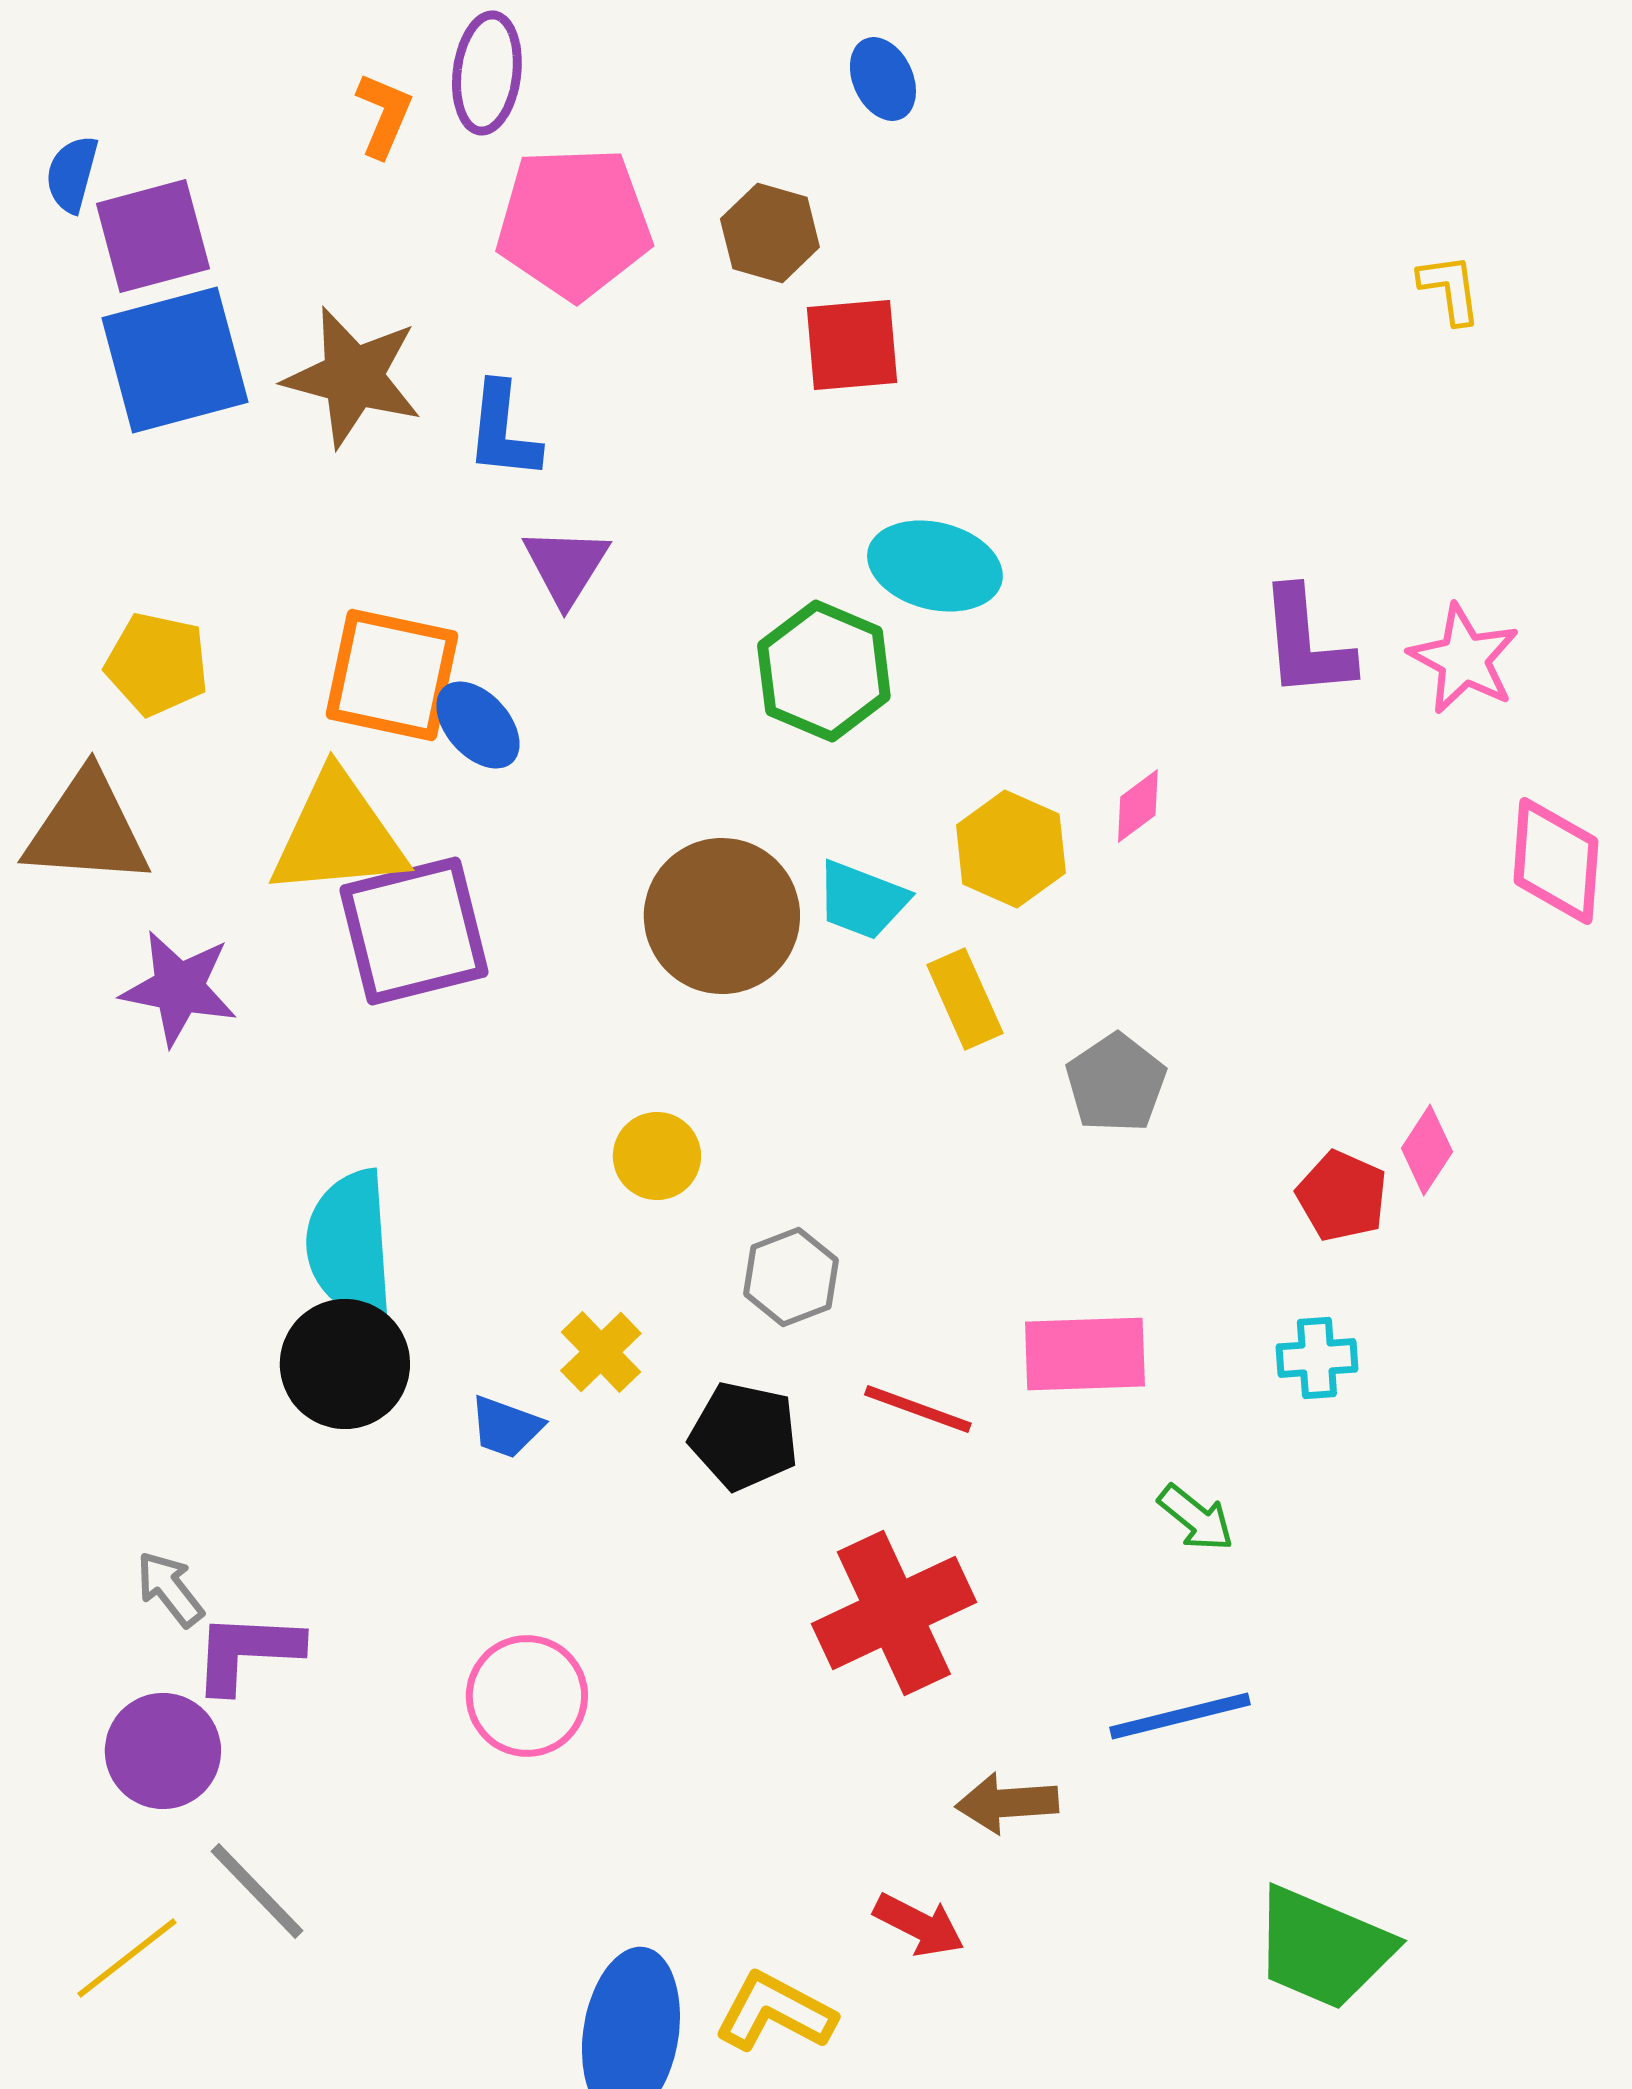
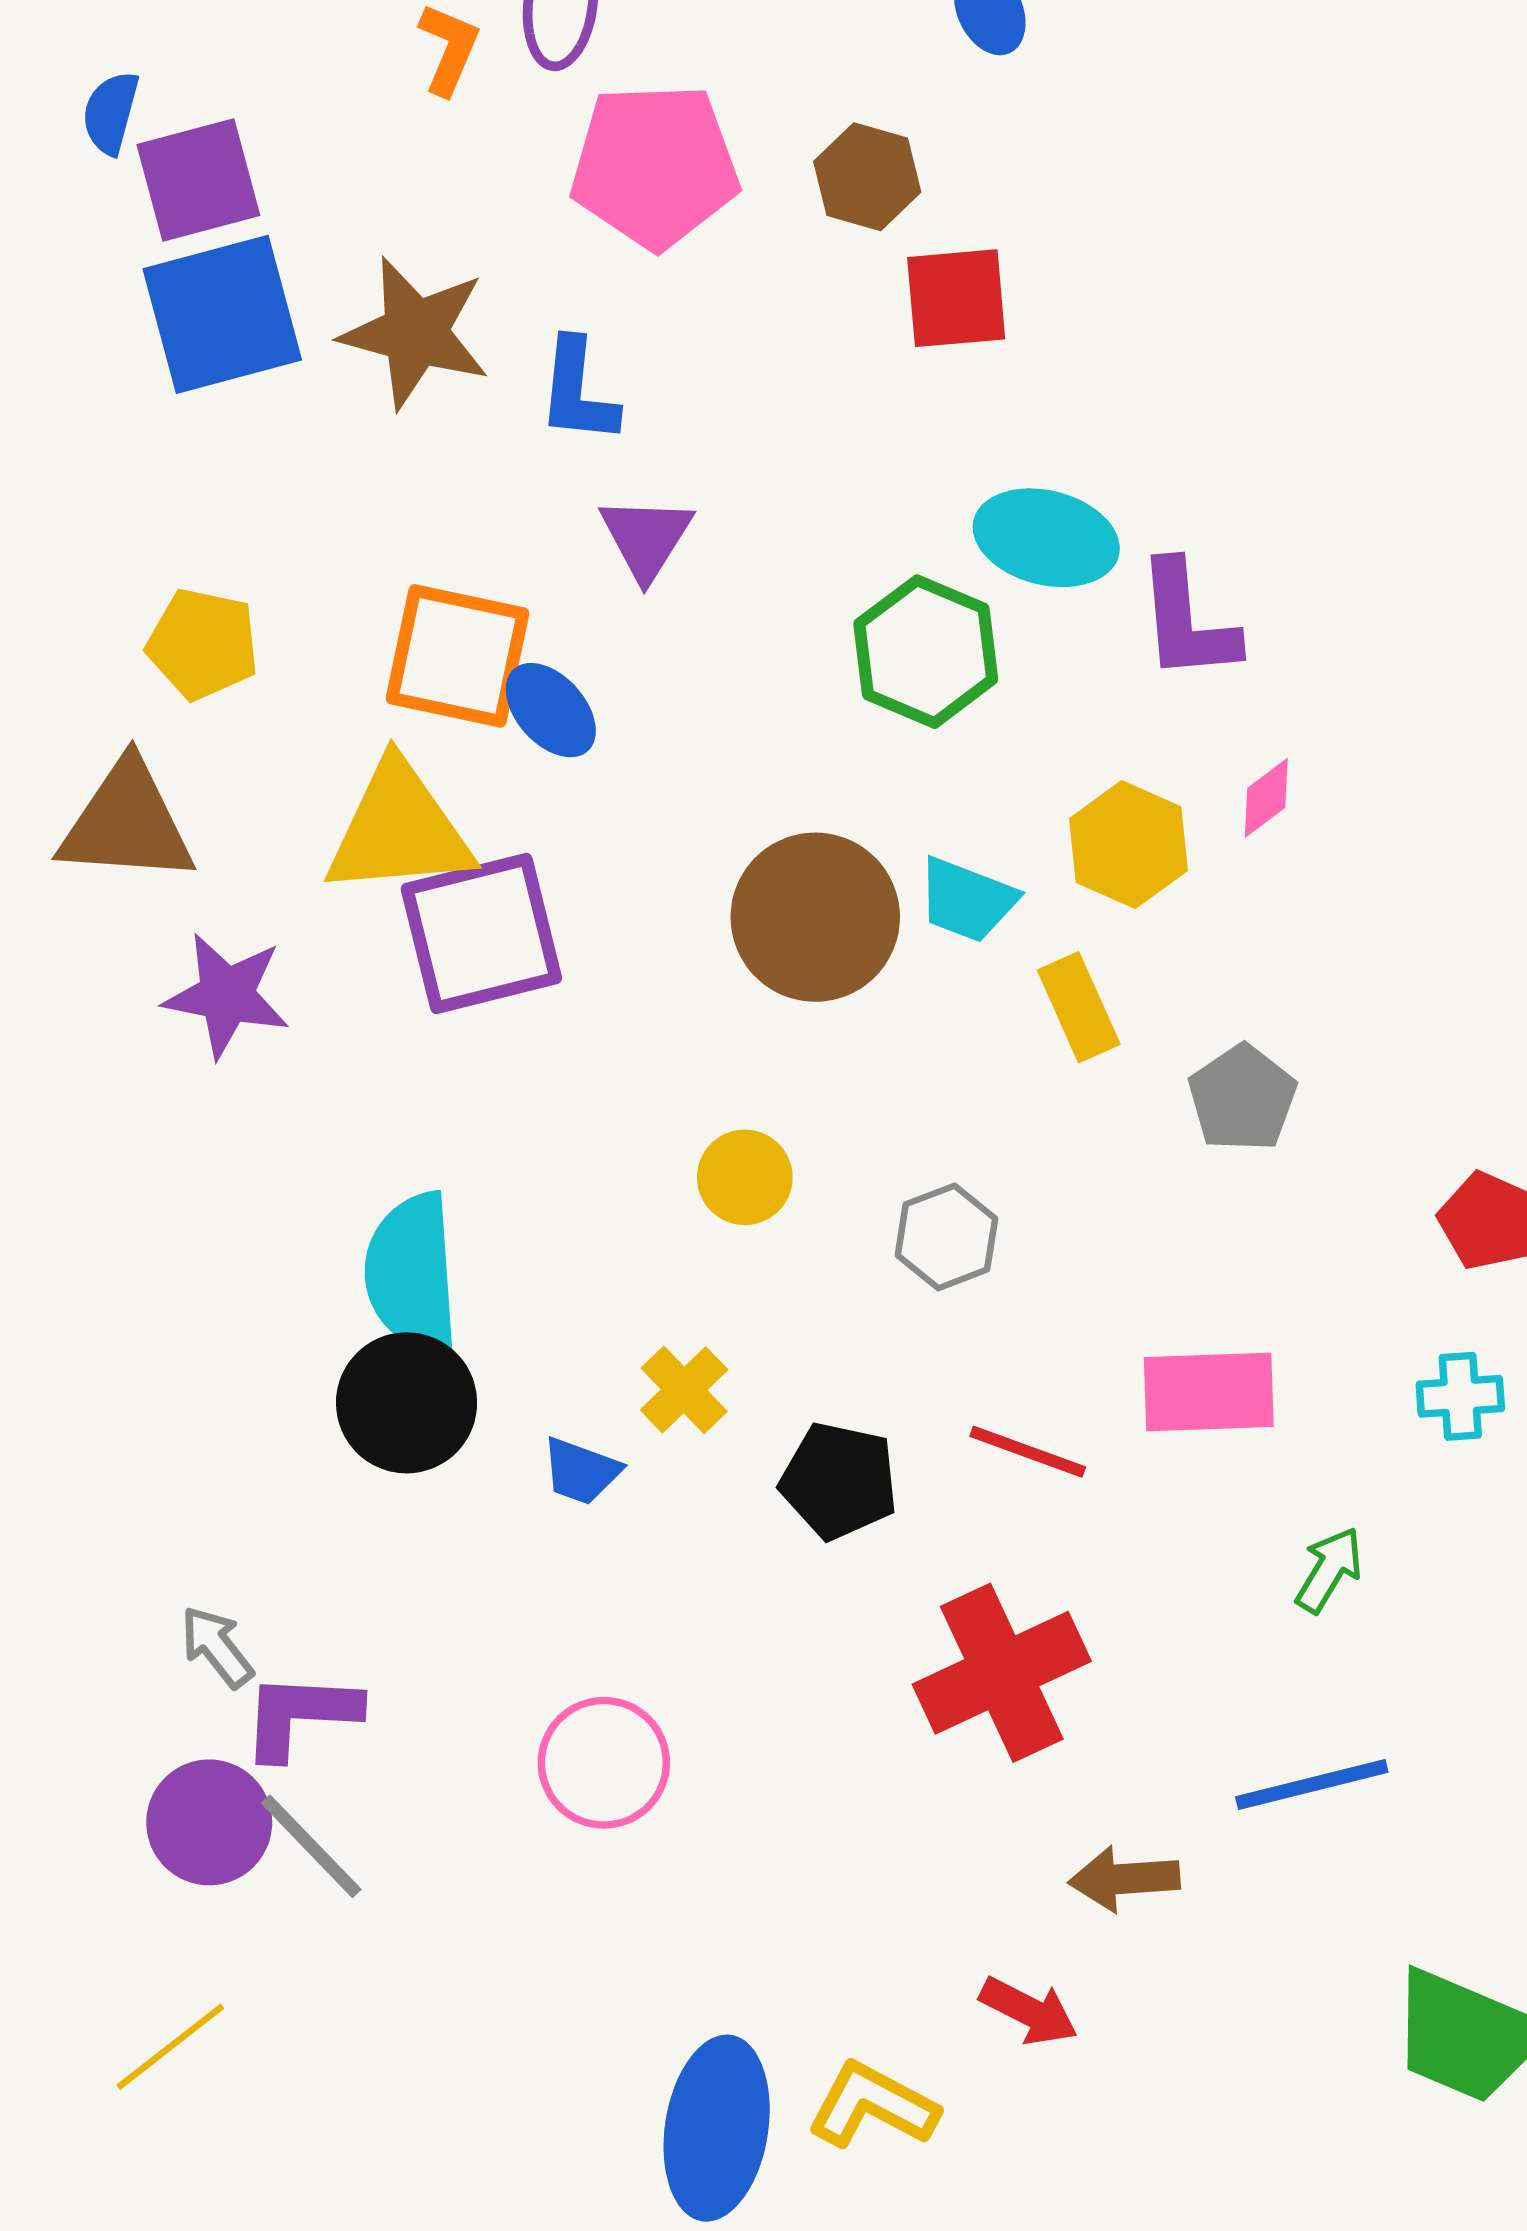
purple L-shape: (1306, 643) -> (1187, 621), moved
gray hexagon: (791, 1277) -> (946, 1237), moved
green arrow: (1196, 1518) -> (1329, 1570), turned -98
gray line: (257, 1891) -> (311, 1846), moved

